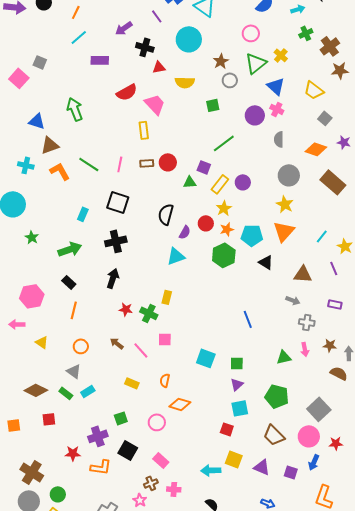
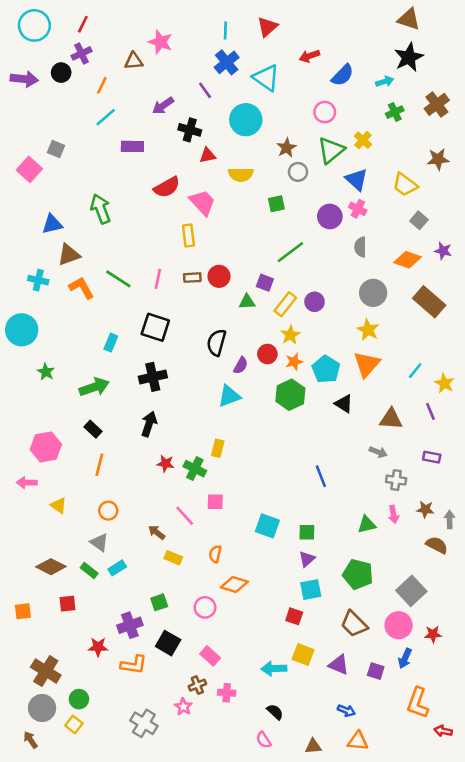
brown cross: (330, 46) -> (437, 104), moved
blue triangle: (37, 121) -> (52, 224), turned -30
cyan pentagon: (252, 235) -> (326, 369), turned 30
brown arrow: (117, 343) -> (157, 532), moved

